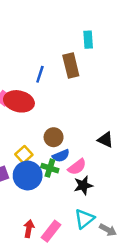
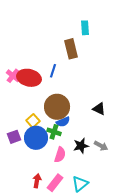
blue line: (40, 74) -> (53, 71), moved
brown circle: (54, 137) -> (57, 107), size x1.6
pink semicircle: (77, 167) -> (60, 155), moved, turned -35
cyan triangle: (84, 219) -> (80, 184), moved
gray arrow: (108, 230) -> (101, 146), moved

